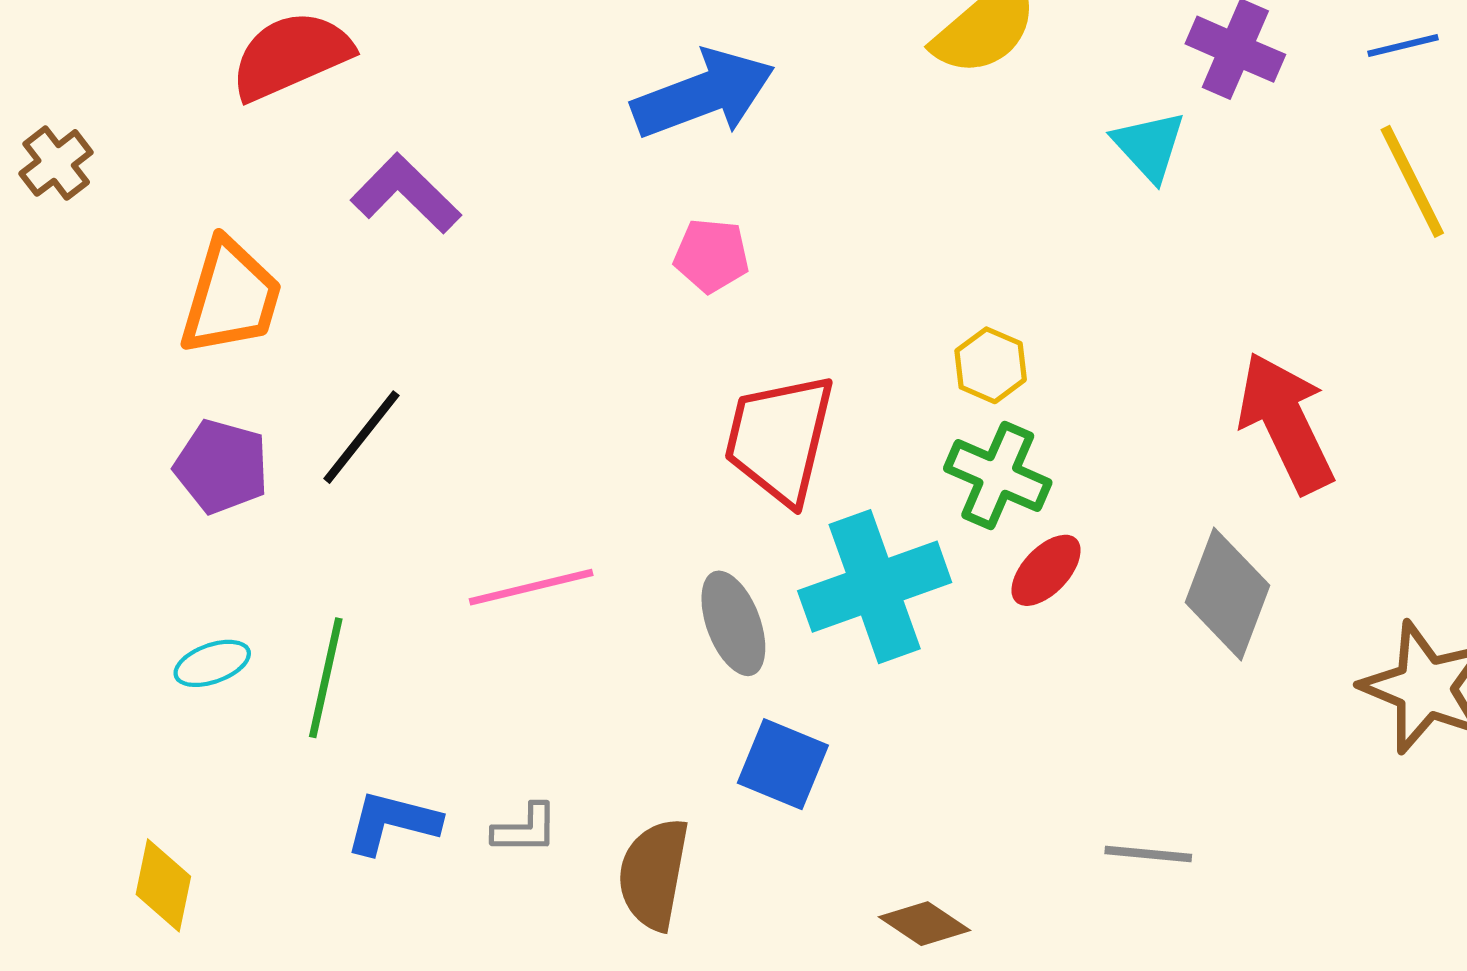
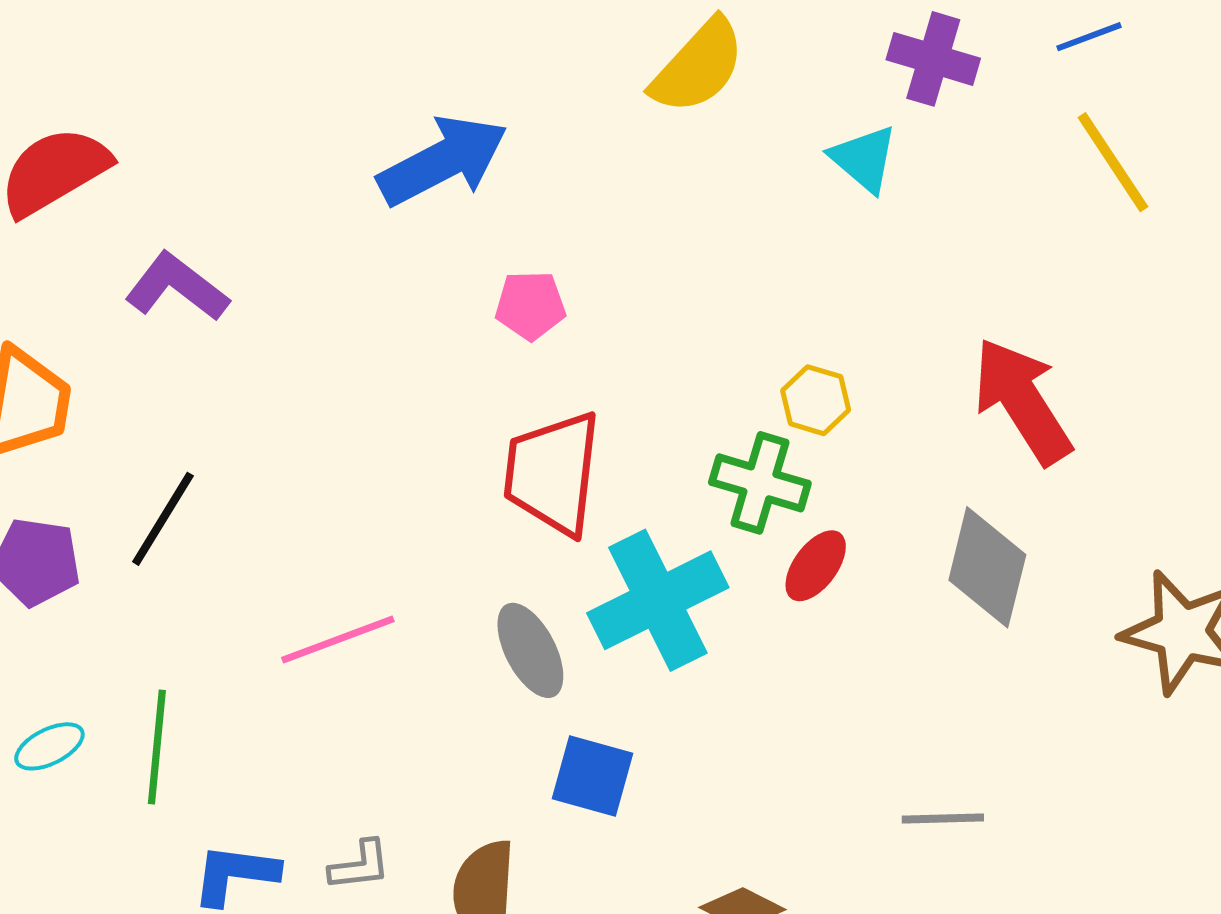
pink pentagon: (711, 255) -> (530, 305), moved
yellow hexagon: (991, 365) -> (816, 400), moved

